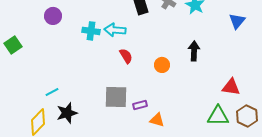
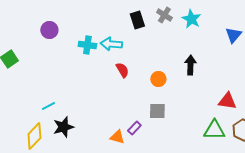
gray square: (116, 97) -> (157, 111), moved, size x0.7
purple rectangle: (140, 105) -> (134, 128), moved, turned -32
orange triangle: (157, 120) -> (117, 137), moved

